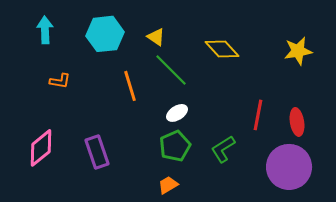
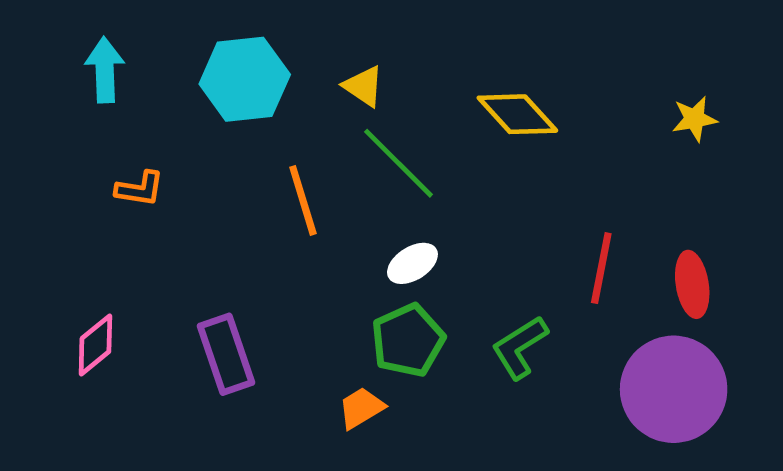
yellow star: (298, 51) -> (695, 119), size x0.7
pink diamond: (41, 148) -> (95, 345), size x0.7
orange trapezoid: (168, 185) -> (361, 408), moved

